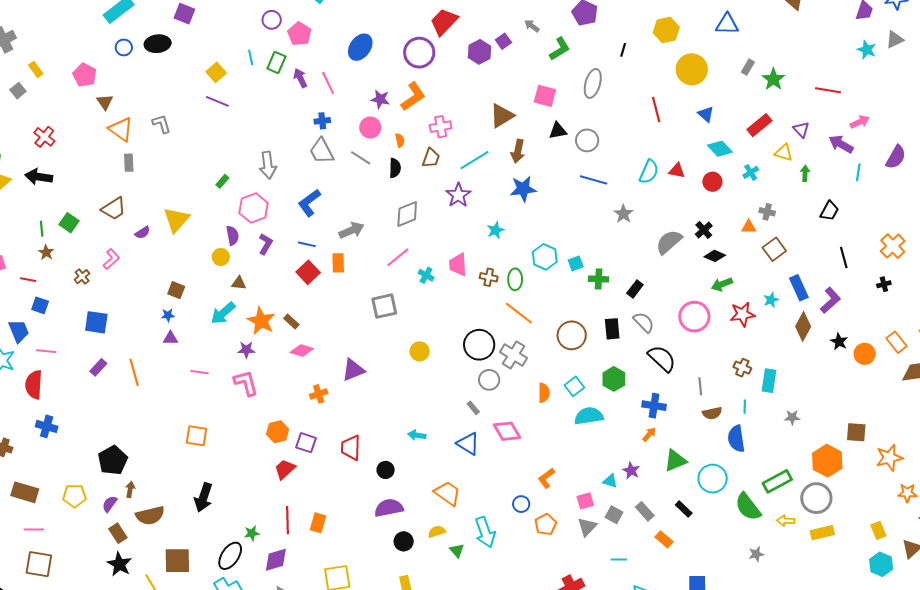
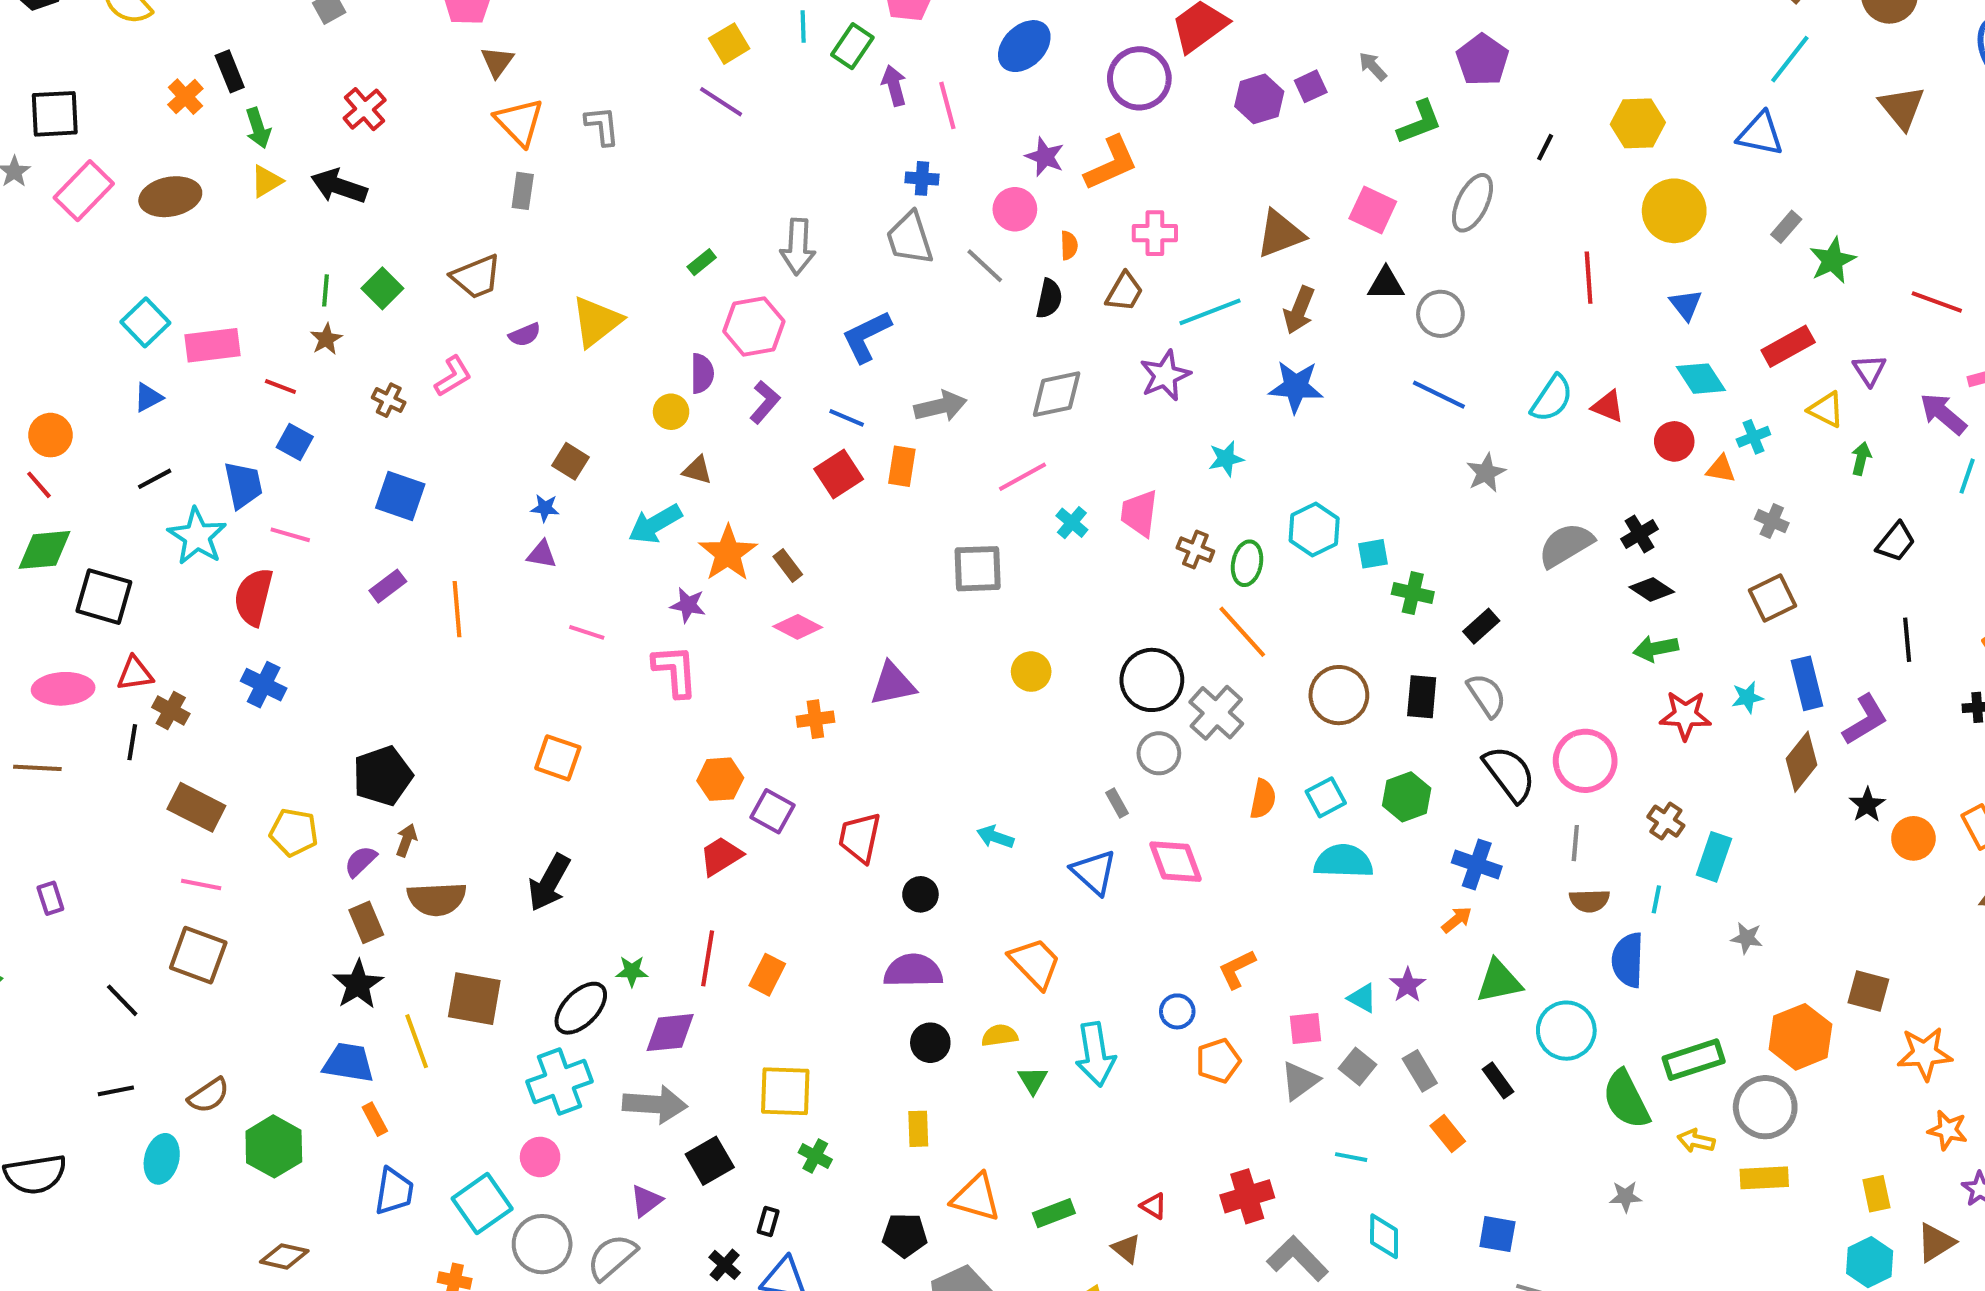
orange triangle: (749, 227) -> (1721, 469), moved
brown cross: (82, 277) -> (389, 400), turned -35
pink circle: (694, 317) -> (1585, 761), moved

